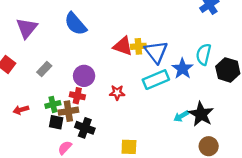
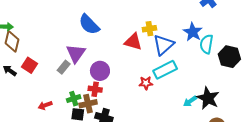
purple triangle: (27, 28) -> (76, 53), moved
yellow cross: (138, 46) -> (149, 29), moved
blue triangle: (156, 52) -> (163, 45), turned 30
blue star: (182, 69) -> (193, 32), moved
red star: (117, 93) -> (146, 83), moved

